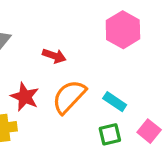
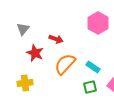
red star: (25, 97) -> (35, 53), moved

